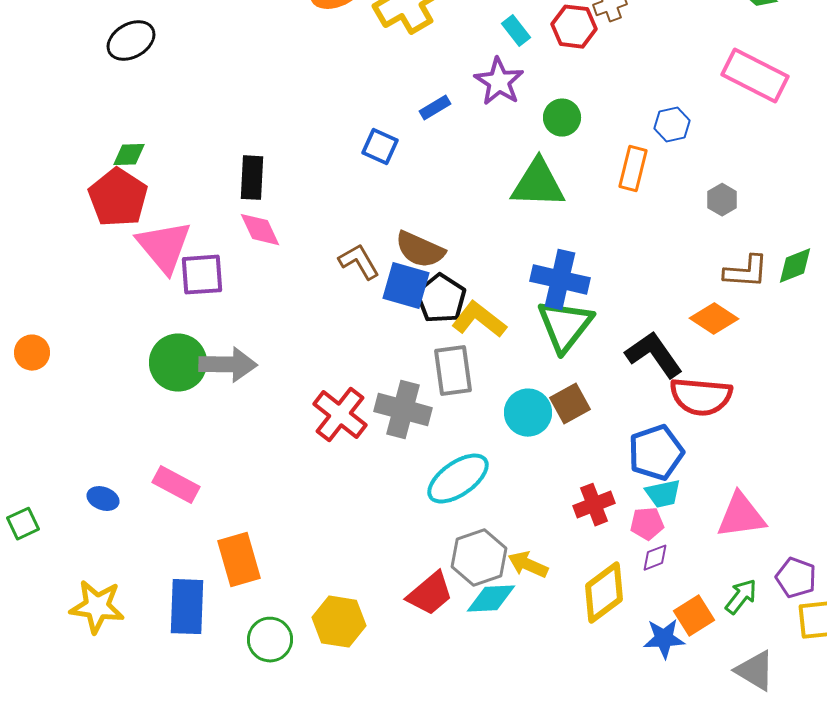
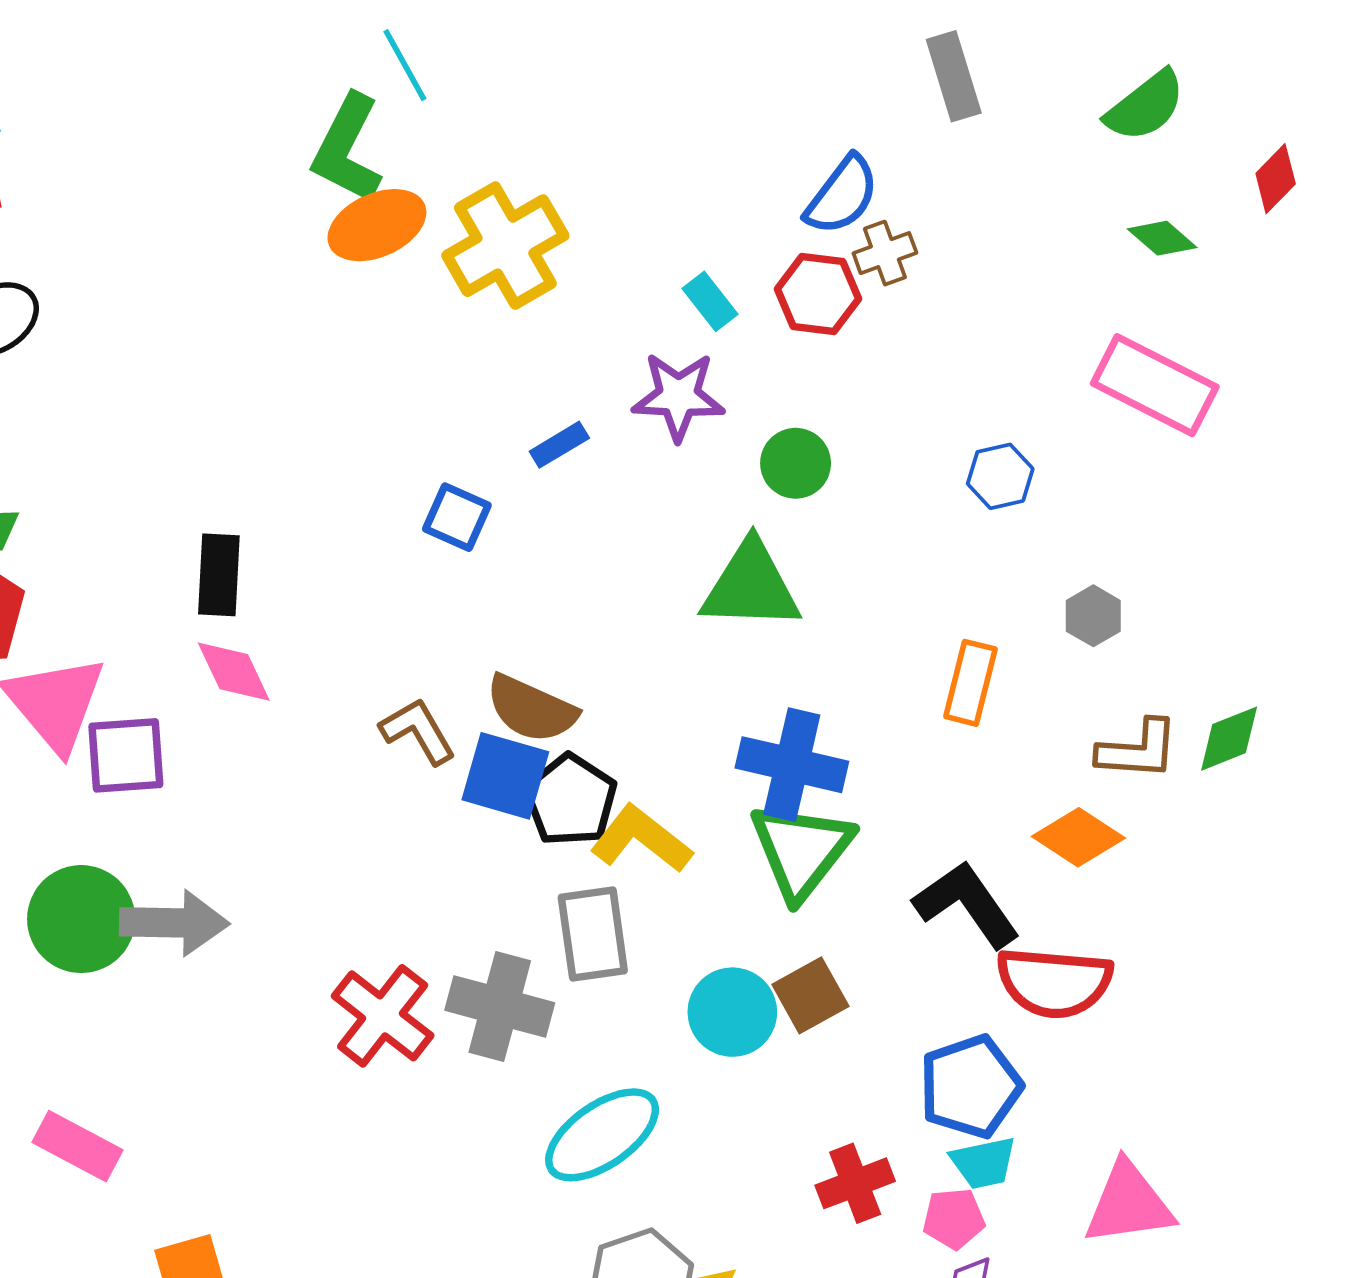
purple star: (499, 82) -> (678, 396), turned -30
orange rectangle: (633, 169) -> (970, 683), moved

